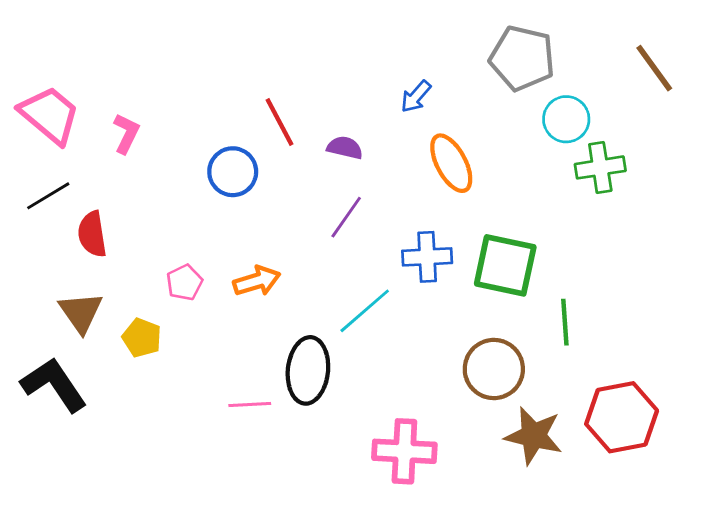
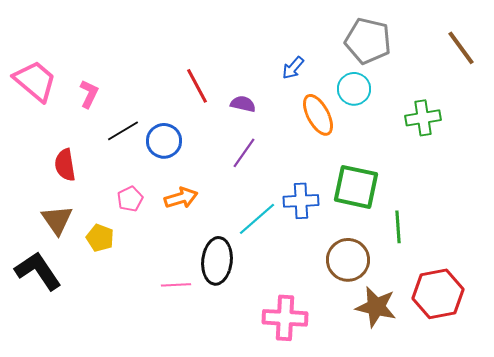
cyan circle: (566, 119) -> (354, 89), moved
blue circle: (233, 172) -> (164, 141), moved
black line: (48, 196) -> (123, 131), moved
blue cross: (427, 257) -> (301, 201), moved

